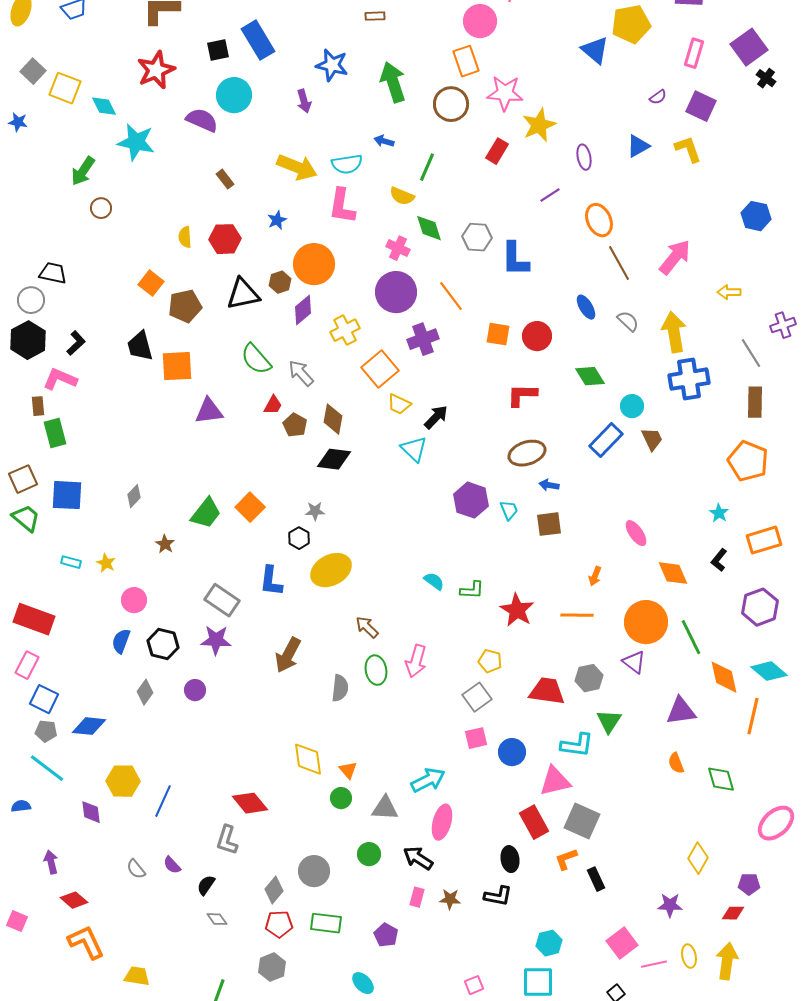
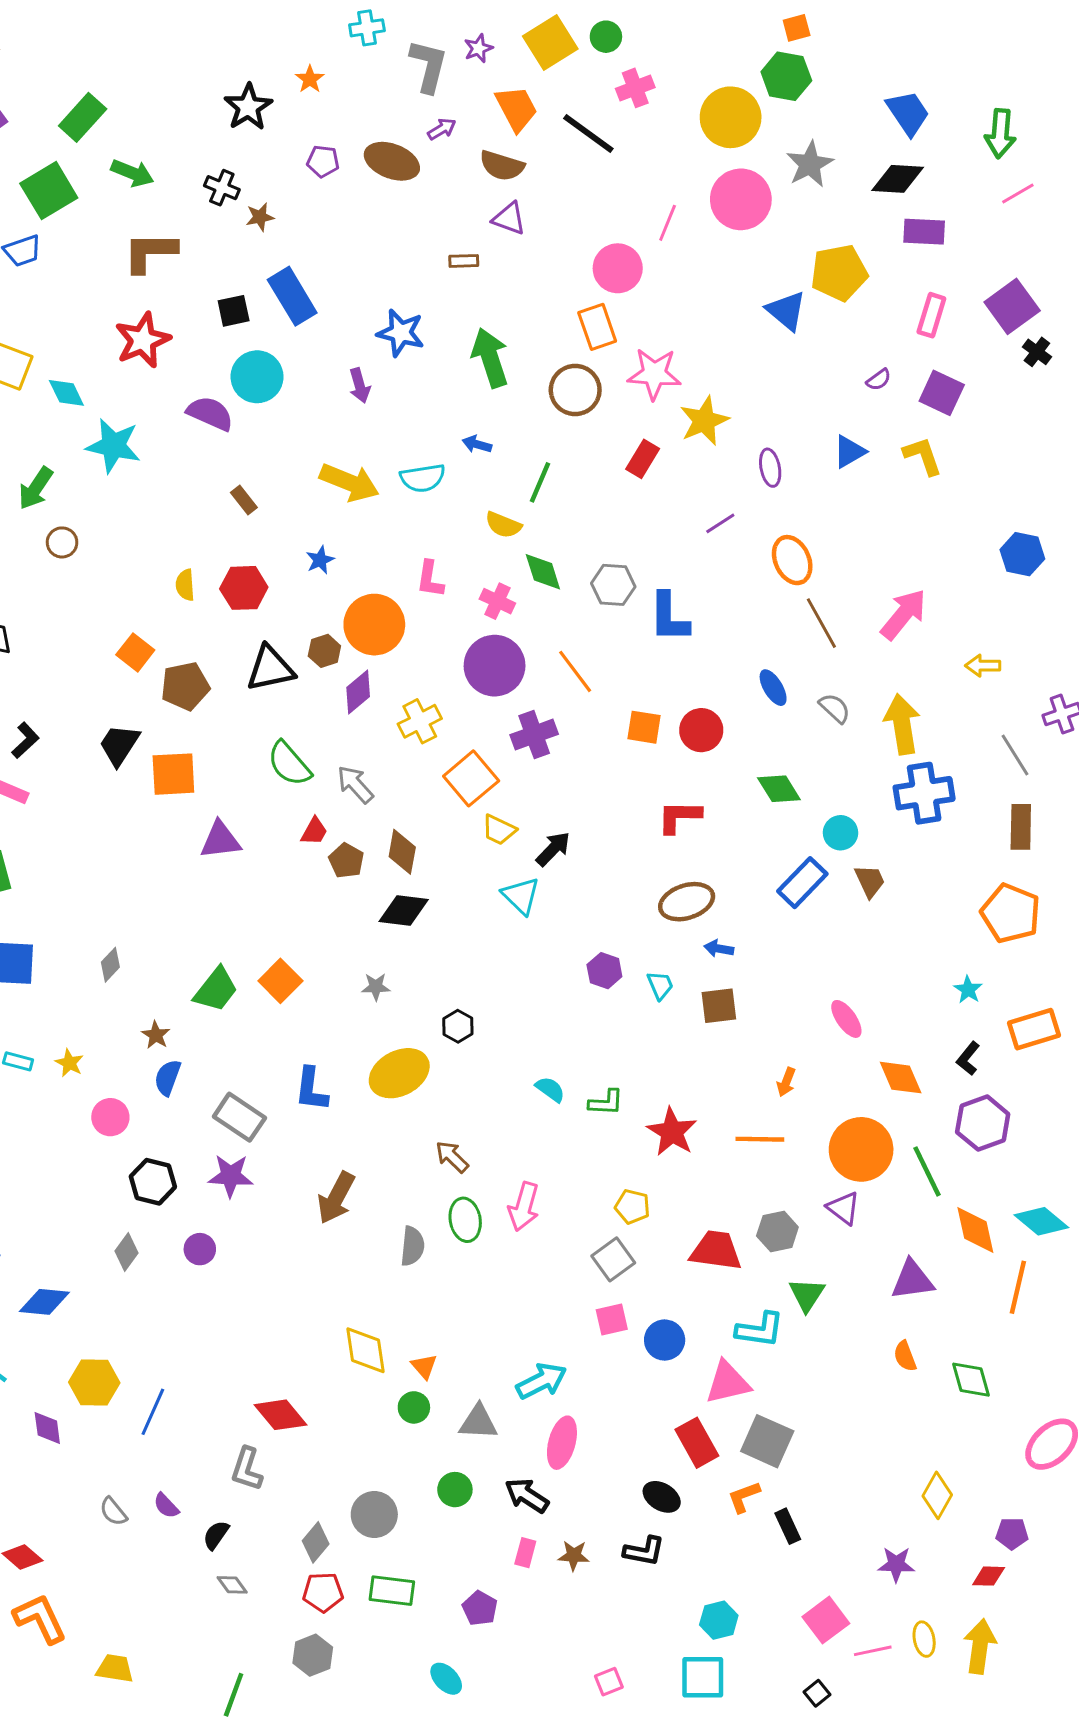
pink L-shape: (342, 206) -> (430, 579), moved, size x0.7
black trapezoid: (140, 346) -> (119, 745), turned 48
purple hexagon: (471, 500) -> (604, 971), size x0.7
black hexagon: (299, 538) -> (458, 1026), moved
purple hexagon: (760, 607) -> (983, 1123), moved
blue semicircle: (121, 641) -> (168, 1078), moved
black ellipse: (510, 859) -> (662, 1497), turned -50

